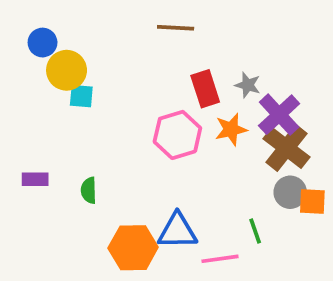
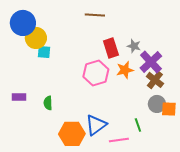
blue circle: (43, 43) -> (23, 23), size x1.6
brown cross: (286, 148) -> (155, 80), size x0.7
blue triangle: (177, 231) -> (96, 125), turned -35

